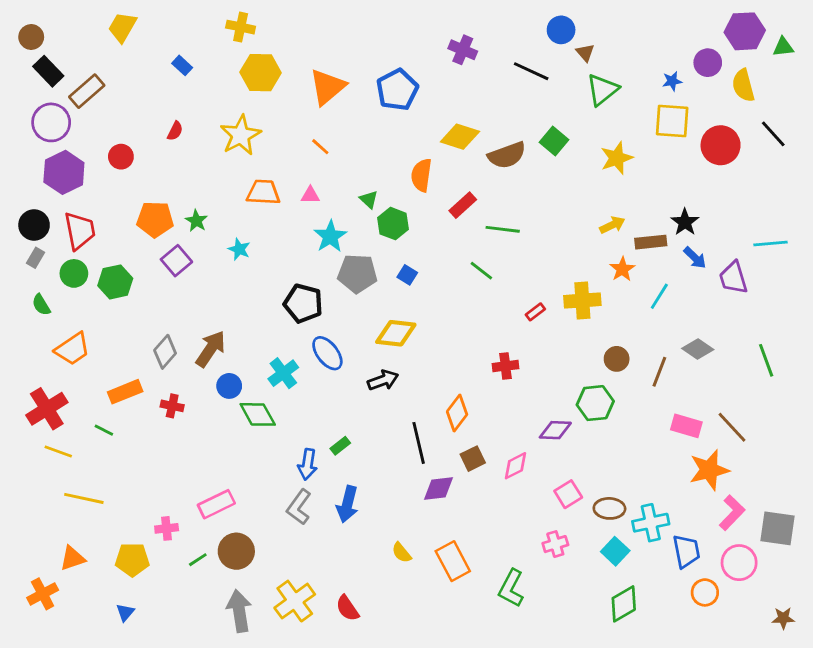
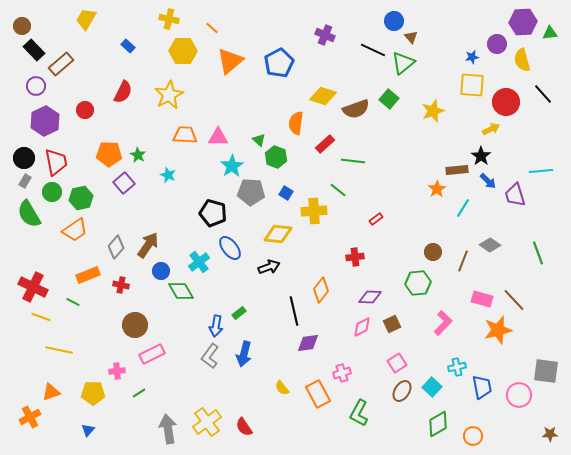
green triangle: (602, 90) -> (403, 63), moved
purple circle: (51, 122) -> (36, 86), size x0.7
red semicircle: (175, 131) -> (123, 92), size x1.6
orange line: (320, 147) -> (212, 28), moved
pink triangle: (310, 195) -> (218, 137), size x1.5
yellow arrow: (612, 225) -> (491, 129), moved
yellow cross: (582, 300) -> (314, 211), moved
green semicircle: (41, 305) -> (29, 214), size x1.8
orange trapezoid: (73, 349) -> (75, 230), moved
red cross: (47, 409) -> (33, 287), turned -32
purple diamond: (555, 430) -> (370, 297), moved
brown square: (473, 459) -> (392, 324), moved
pink square: (568, 494) -> (397, 363), moved
brown ellipse: (609, 508) -> (402, 391), moved, turned -60
pink L-shape: (732, 513) -> (443, 323), moved
cyan cross: (651, 523) -> (457, 367), size x0.7
pink cross: (555, 544) -> (342, 373), moved
brown circle: (236, 551) -> (135, 325), moved
orange circle: (705, 592) -> (473, 436), moved

